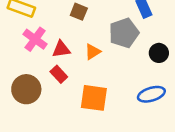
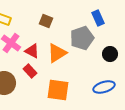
red triangle: (61, 49) -> (32, 51), turned 35
orange triangle: (93, 52) -> (57, 53), size x1.5

